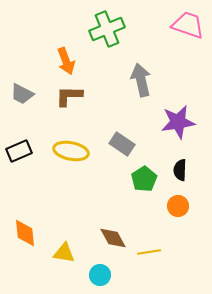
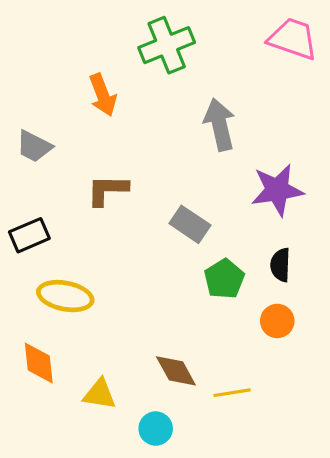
brown L-shape: (69, 96) -> (107, 190), moved
yellow ellipse: (71, 151) -> (65, 296), moved

